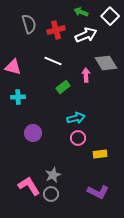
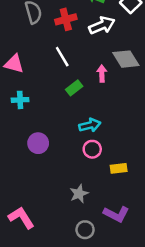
white line: (53, 61) -> (62, 57), turned 36
gray star: (53, 175) -> (79, 194), moved
pink L-shape: (29, 186) -> (21, 218), moved
gray circle: (51, 194) -> (85, 230), moved

